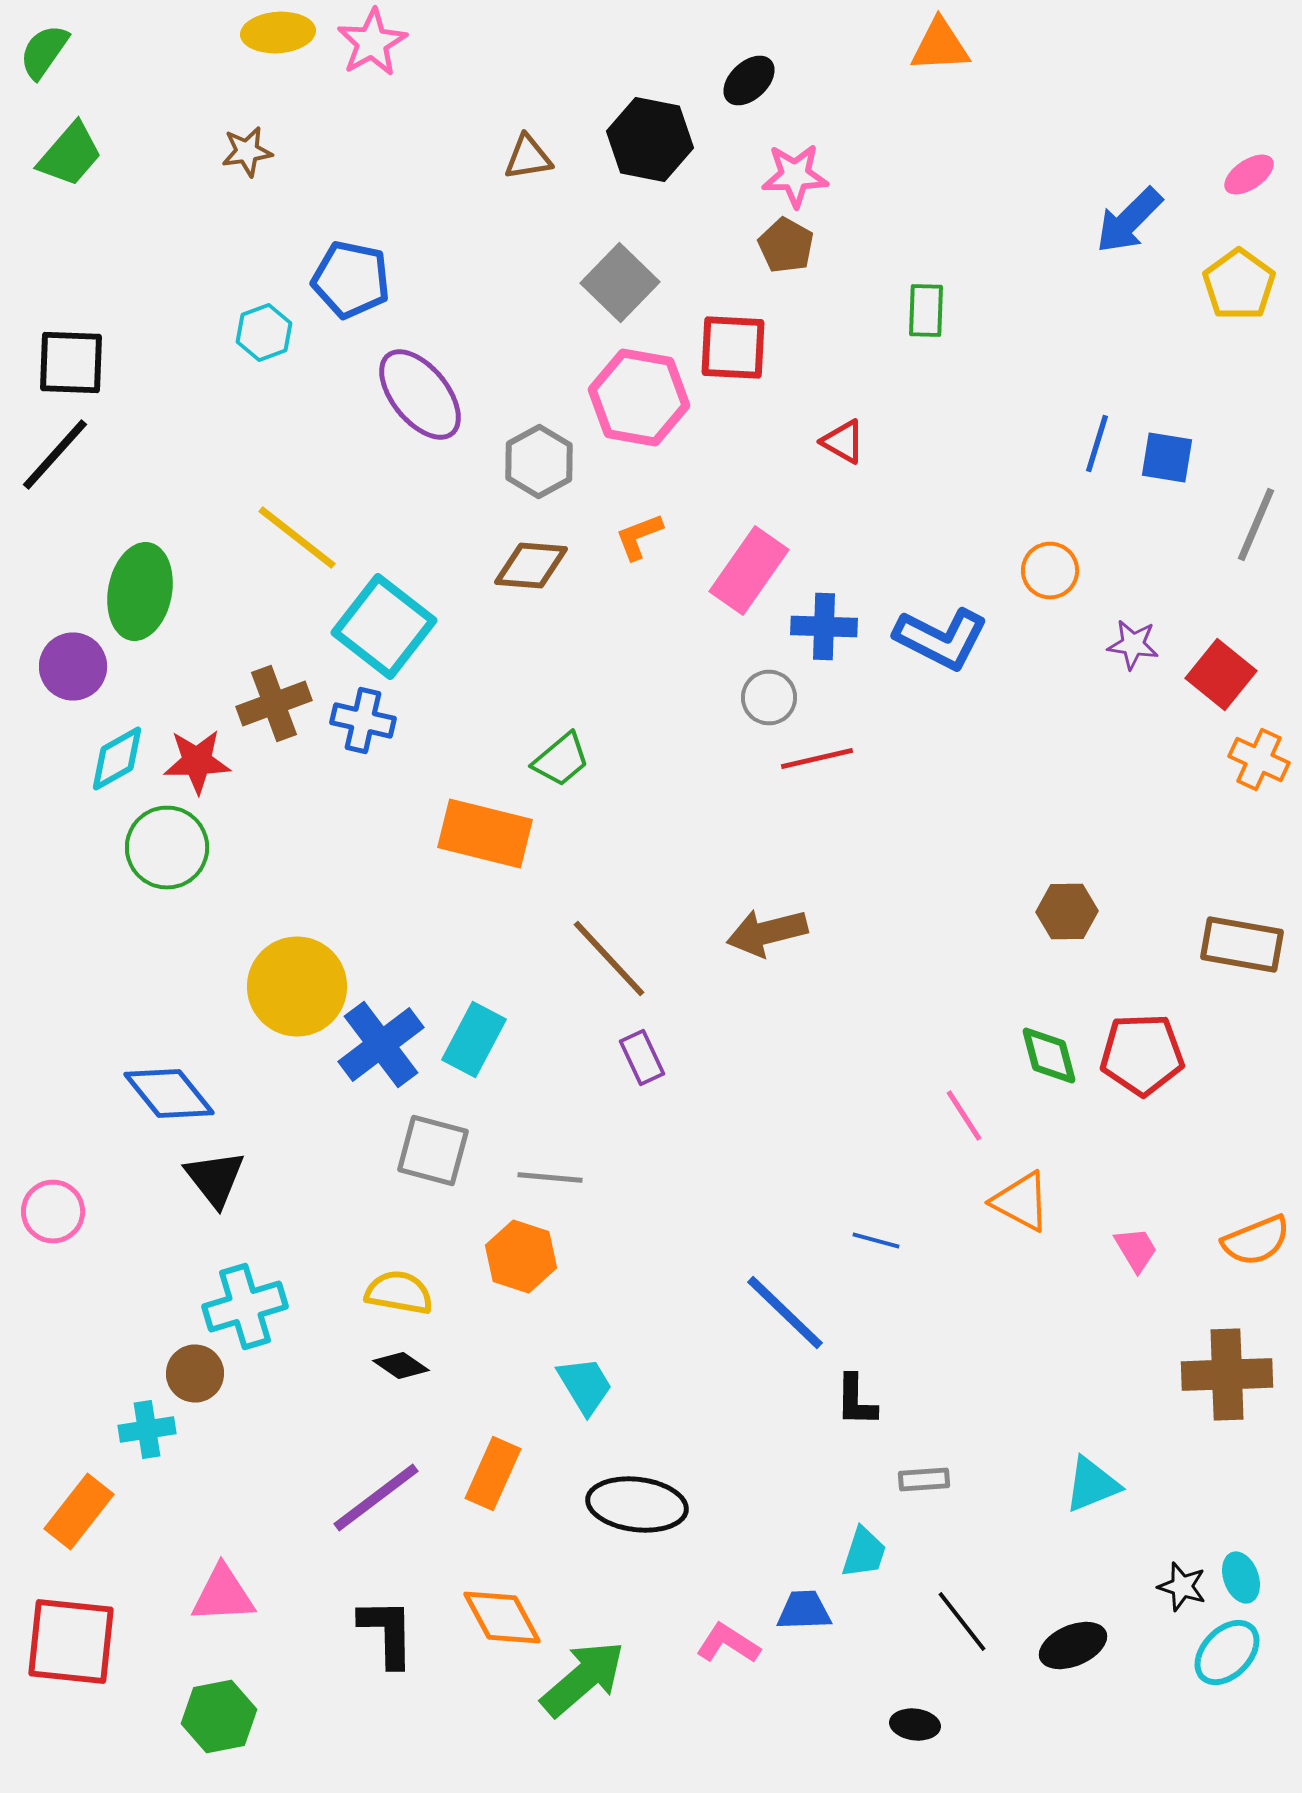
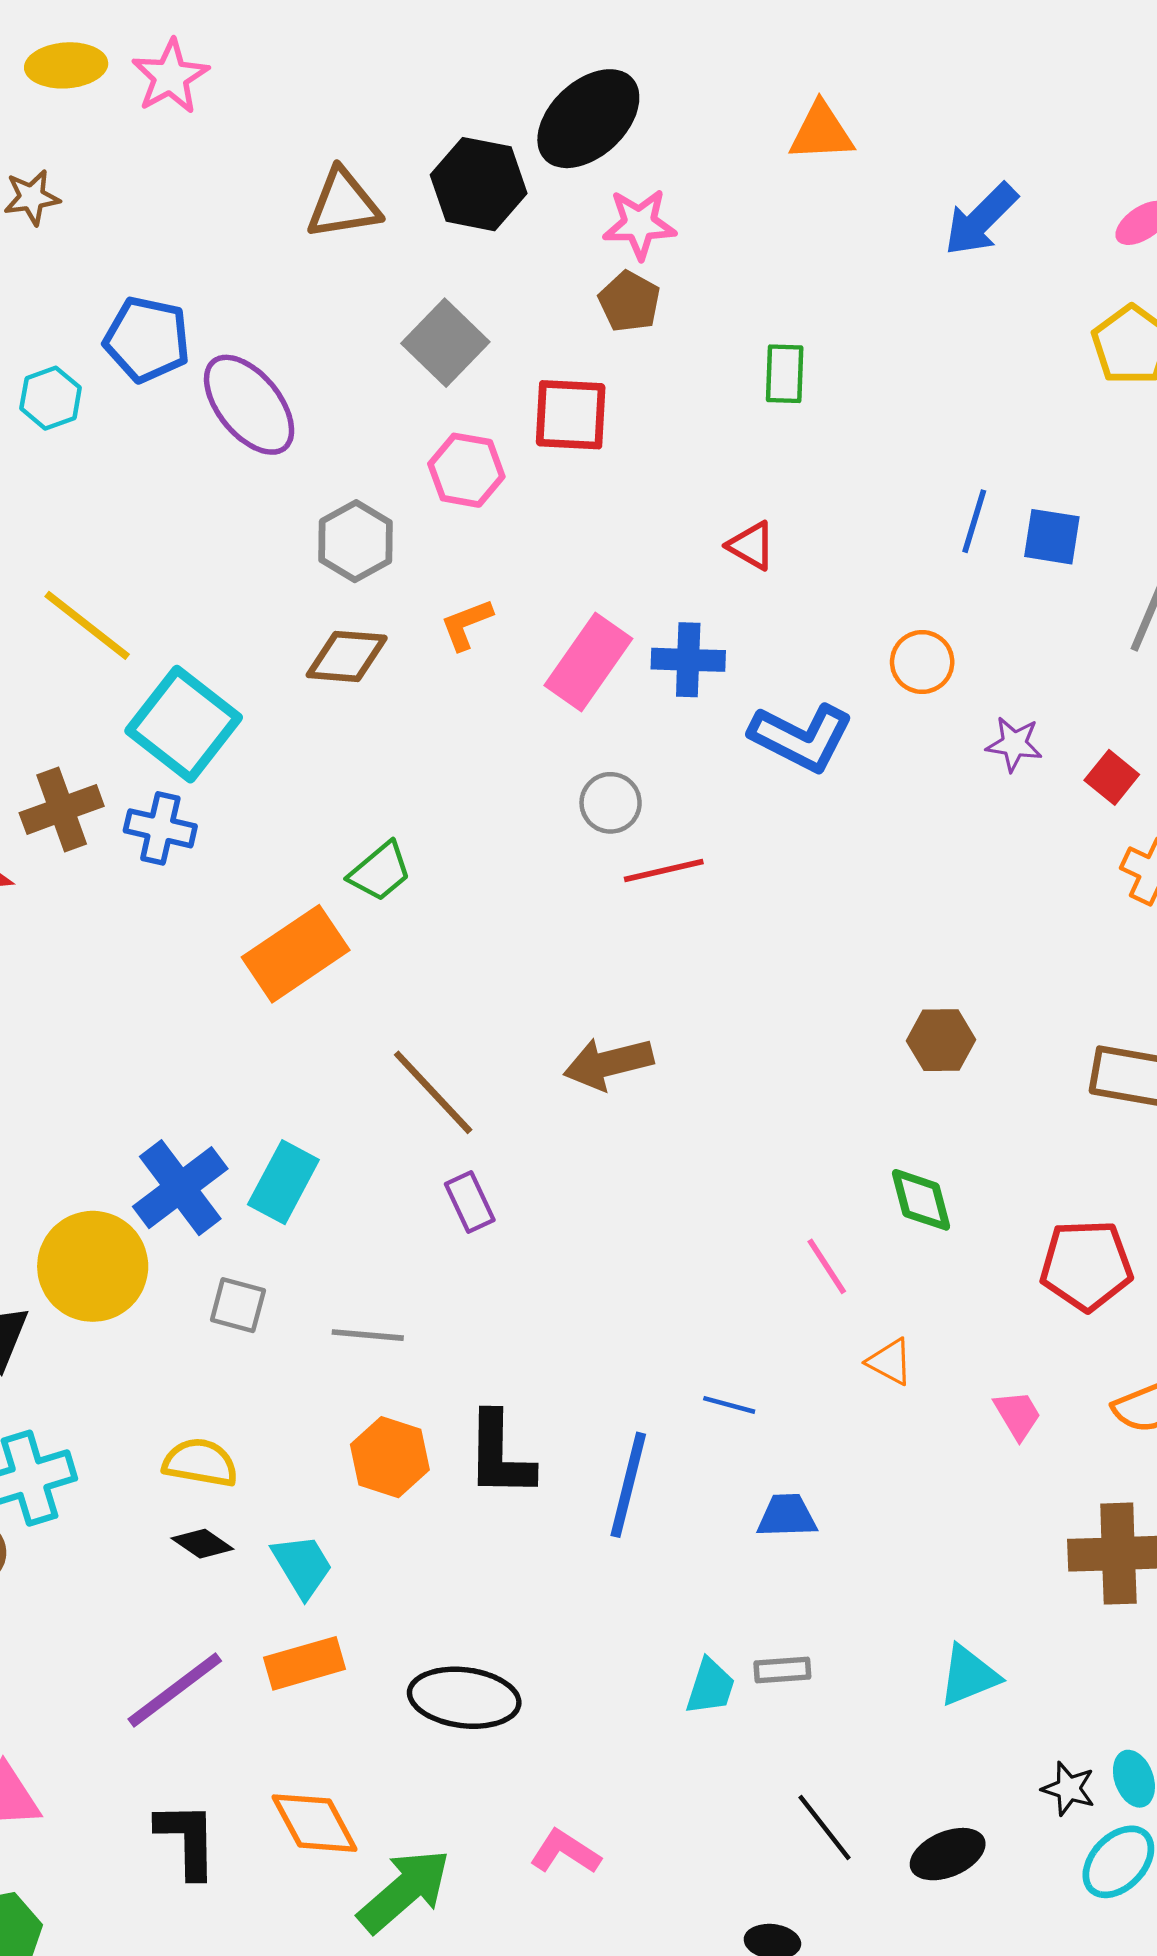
orange triangle: (940, 46) -> (821, 132), moved
black ellipse: (749, 80) -> (588, 119), size x1.8
brown triangle: (528, 158) -> (343, 204), size x1.4
blue arrow: (1129, 220) -> (981, 220), moved
purple ellipse: (420, 394) -> (249, 405), moved
pink hexagon: (639, 398) -> (466, 470), size x0.7
red triangle: (843, 442) -> (751, 546), moved
blue cross: (824, 626) -> (688, 660), moved
red square: (1221, 674) -> (1112, 777), size x0.7
orange rectangle: (485, 834) -> (296, 954), turned -48
yellow circle: (297, 986) -> (93, 1266), moved
red pentagon: (1142, 1054) -> (1086, 1265), moved
gray square: (433, 1150) -> (238, 1305), size x0.7
orange triangle: (1021, 1202) -> (890, 1362), size x0.7
orange hexagon: (521, 1256) -> (390, 1457), moved
blue line: (785, 1312) -> (628, 1485), turned 60
cyan trapezoid: (585, 1386) -> (302, 1566), moved
black L-shape: (856, 1400) -> (500, 1455), moved, size x1.5
orange rectangle: (493, 1474) -> (304, 1663), turned 50
cyan trapezoid: (864, 1552) -> (710, 1687), moved
blue trapezoid: (804, 1610) -> (787, 1516), moved

